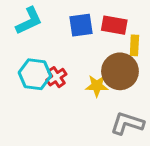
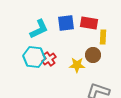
cyan L-shape: (29, 21) -> (39, 29), moved
brown circle: (120, 71) -> (93, 55), size x0.6

